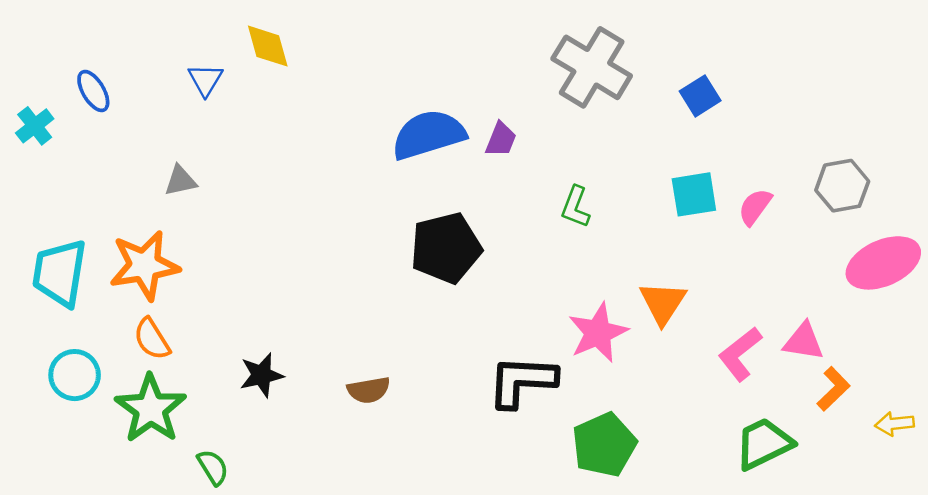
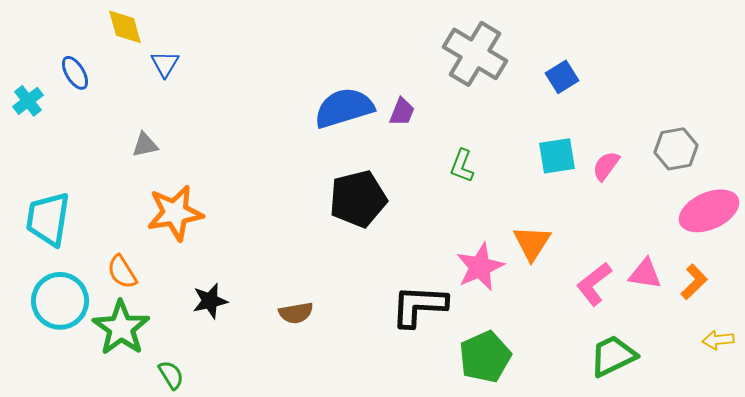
yellow diamond: (268, 46) -> (125, 27), moved
orange star: (144, 265) -> (175, 213), moved
cyan circle: (75, 375) -> (60, 301), size x1.4
orange L-shape: (833, 389) -> (694, 282), moved

